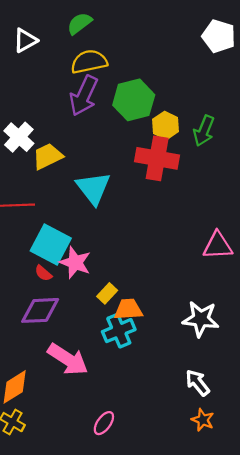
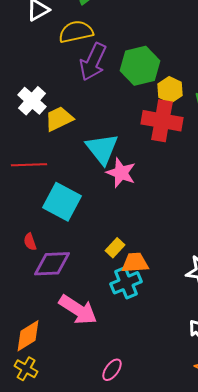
yellow semicircle: (89, 62) -> (76, 32), moved
pink star: (75, 263) -> (121, 173), moved
red semicircle: (43, 273) -> (30, 242), moved, turned 30

